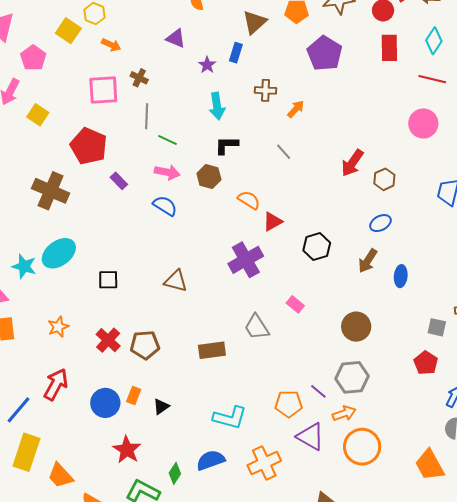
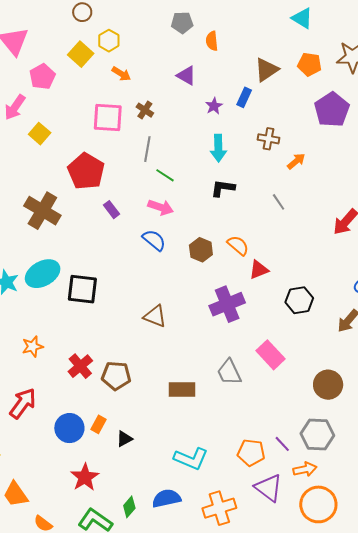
brown hexagon: (209, 176) -> (201, 250), moved
black square: (108, 280) -> (82, 289), moved, size x1.5
pink rectangle: (295, 304) -> (270, 355), size x1.6

